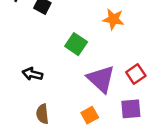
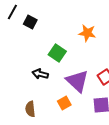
black arrow: (32, 74) -> (40, 74), moved
orange square: (90, 115) -> (64, 103), moved

